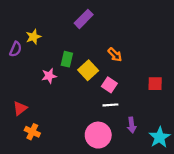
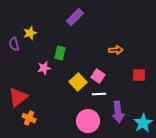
purple semicircle: (16, 49) -> (14, 44), turned 144
orange arrow: (115, 55) -> (116, 50), moved, turned -48
yellow square: (88, 70) -> (78, 82), moved
red triangle: (20, 108) -> (18, 97), size x1.5
purple arrow: (132, 125) -> (118, 112), size x1.5

